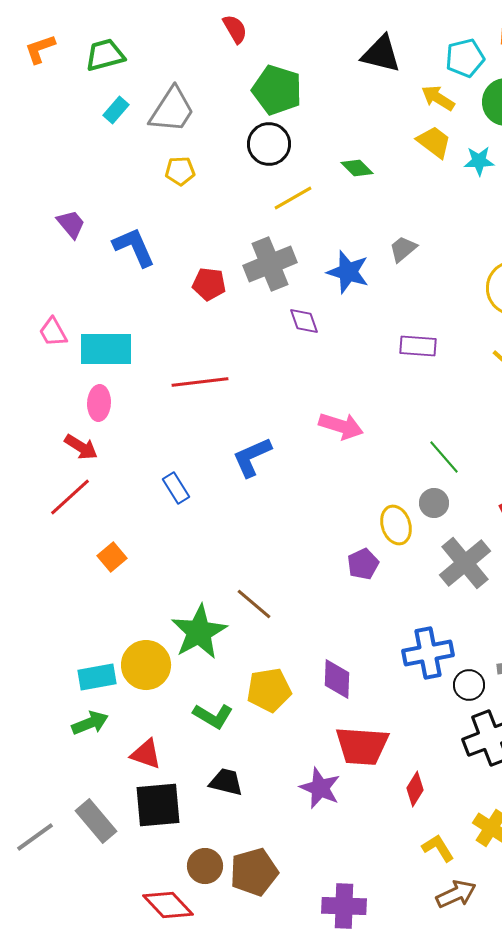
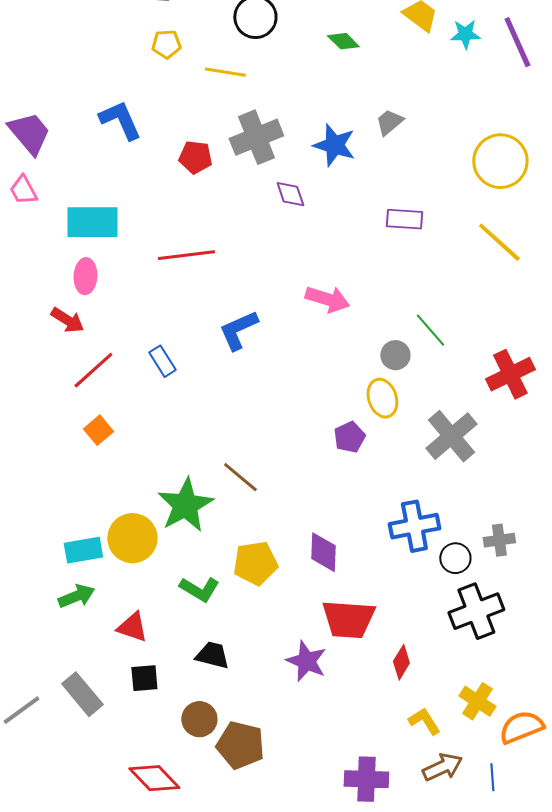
yellow line: (293, 198) -> (225, 72), moved, turned 39
purple trapezoid: (71, 224) -> (29, 133), moved, size x1.5
pink trapezoid: (53, 332) -> (23, 190), moved
red line: (70, 497) -> (93, 370), moved
gray circle: (434, 503) -> (395, 355), moved
black square: (158, 805) -> (144, 678), size x0.6
brown circle: (205, 866) -> (199, 719), moved
brown pentagon: (254, 872) -> (240, 745), turned 30
purple cross: (344, 906) -> (366, 779), moved

